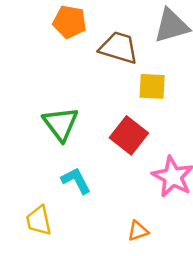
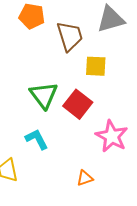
brown trapezoid: (119, 48) -> (70, 36), turned 56
green triangle: (61, 124) -> (44, 95), moved

